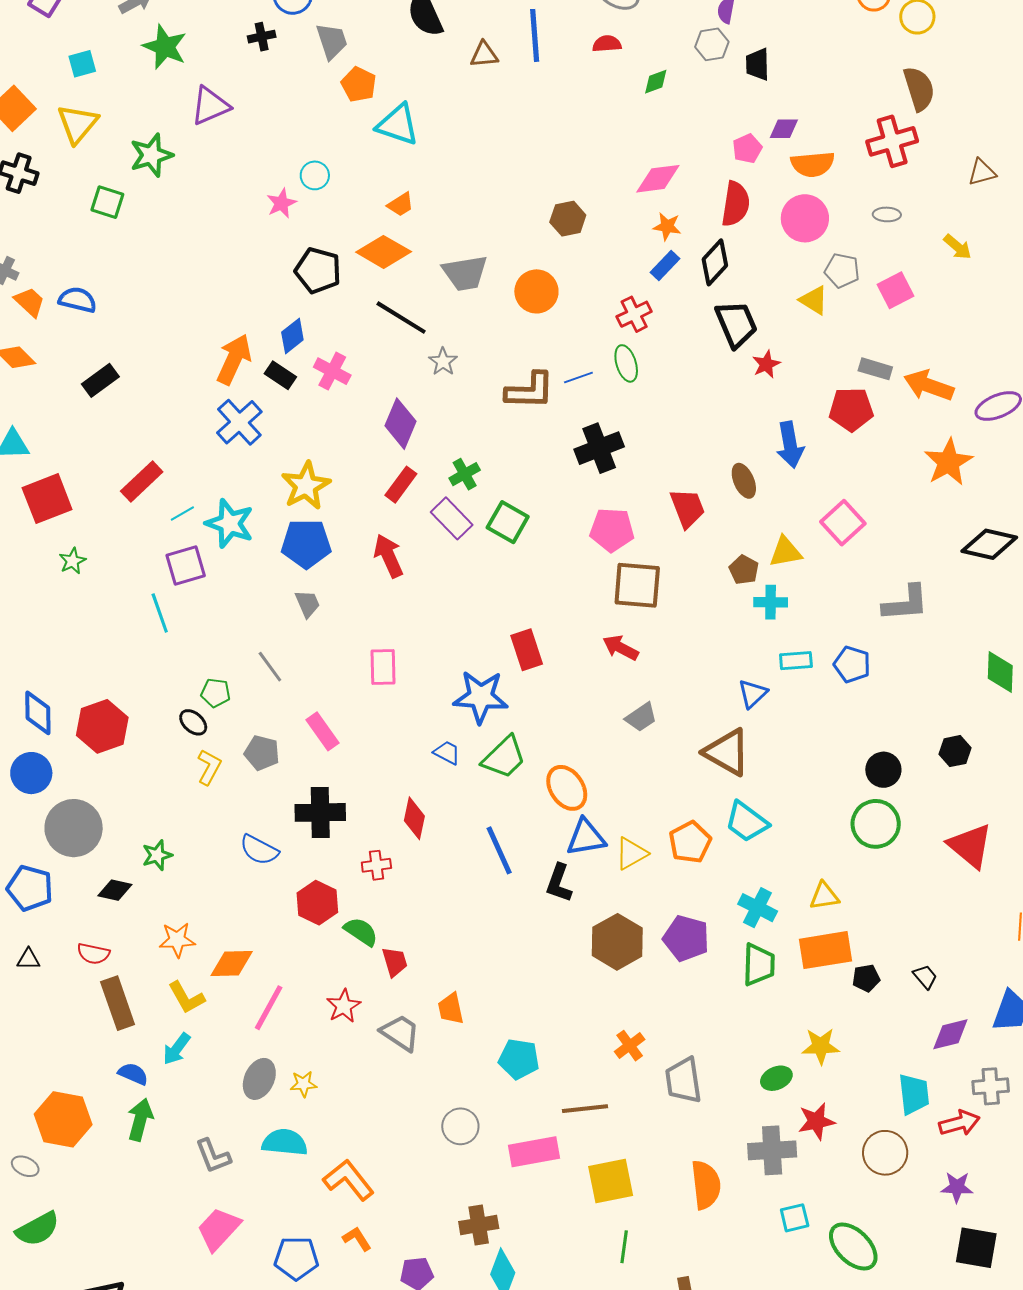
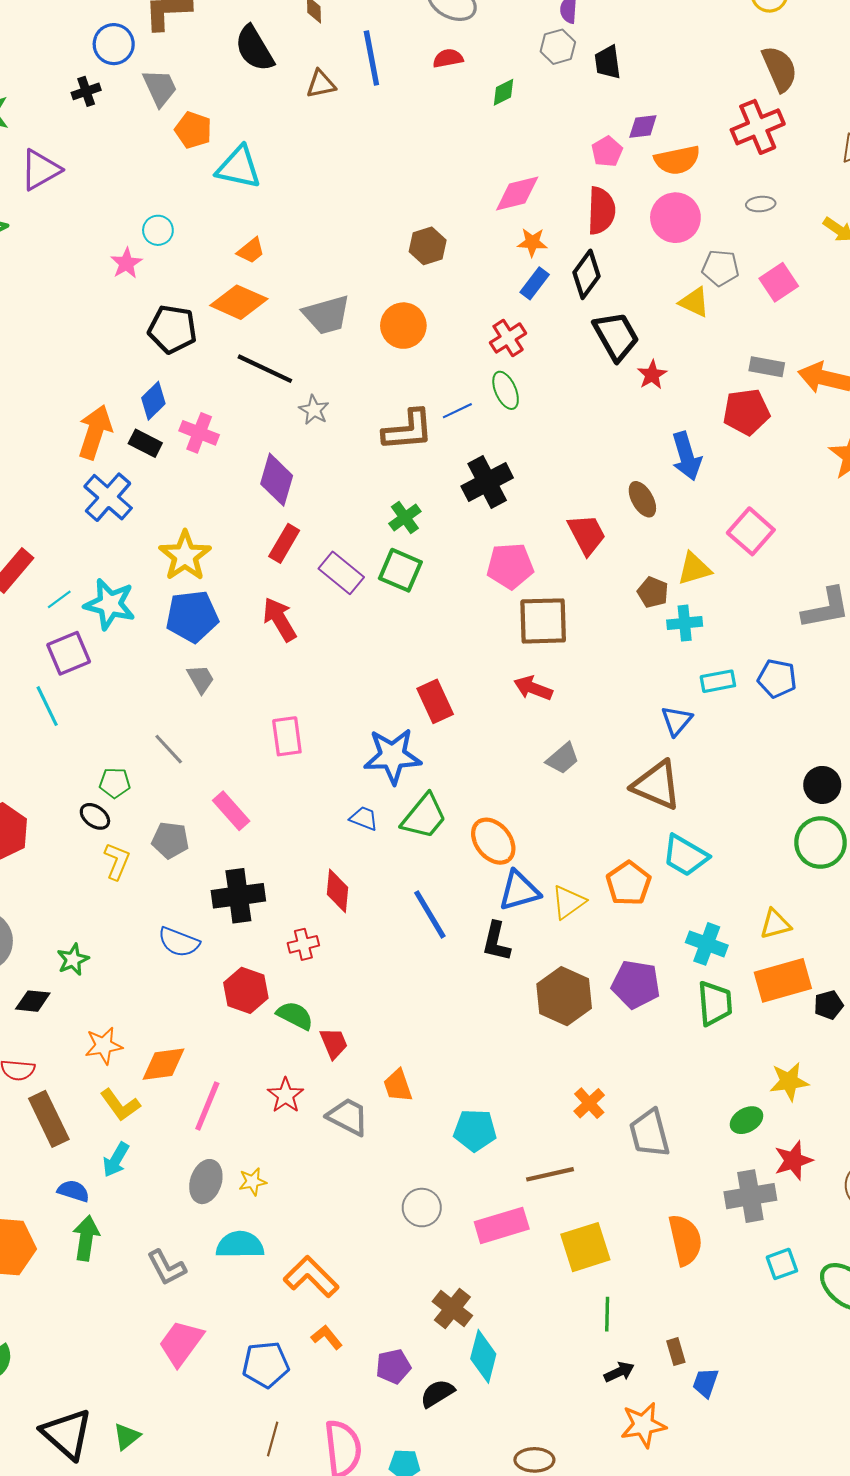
green cross: (465, 474) -> (405, 518), moved
brown cross: (479, 1225) -> (452, 1309), turned -36

